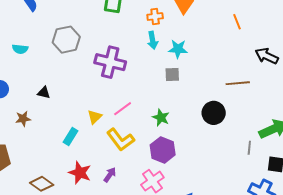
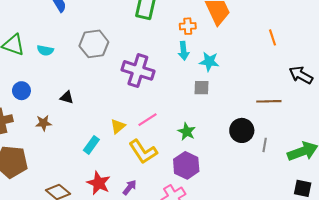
gray line: (249, 148) -> (265, 145), moved

